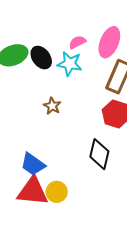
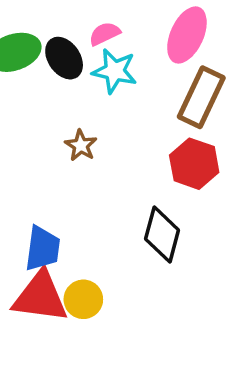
pink semicircle: (77, 42) -> (105, 34), moved
blue trapezoid: (33, 164) -> (43, 249), turned -120

